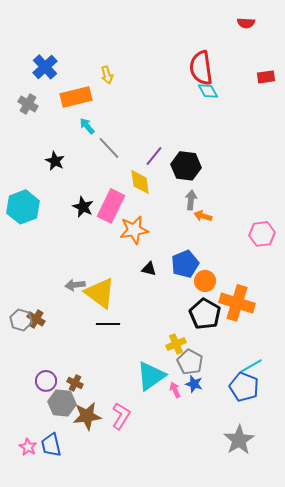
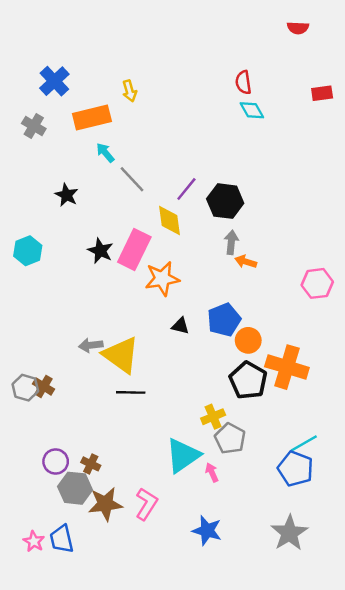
red semicircle: (201, 68) -> (243, 82), size x0.6
cyan hexagon: (23, 207) -> (28, 251), size x0.7
blue star: (194, 384) -> (207, 531), moved, size x1.4

